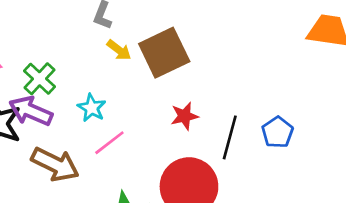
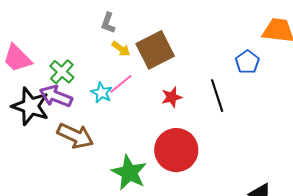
blue pentagon: (278, 132) -> (247, 62), moved
black line: (230, 137) -> (217, 96), moved, turned -32
pink line: (109, 143) -> (121, 84), moved

